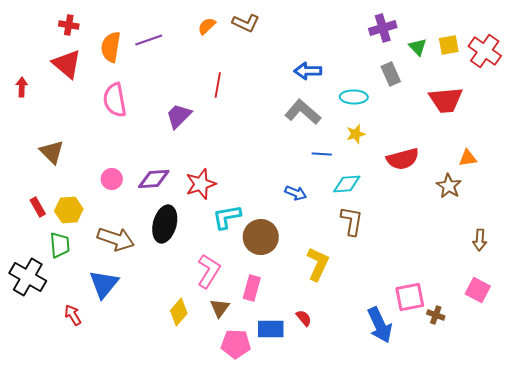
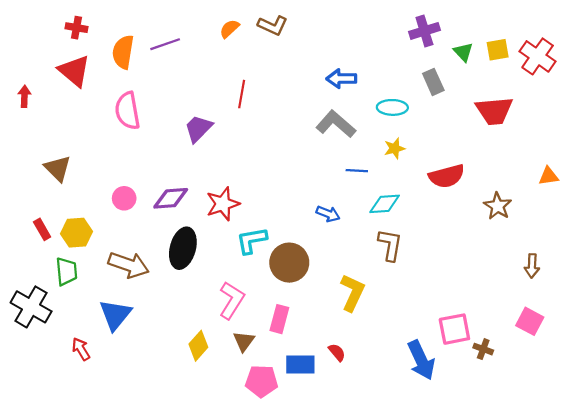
orange triangle: (468, 158) -> (549, 176), moved

